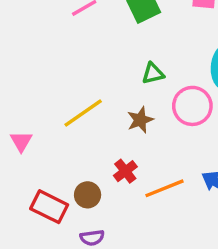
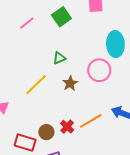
green triangle: (153, 73) -> (59, 58), moved
red cross: (125, 171) -> (67, 127), moved

